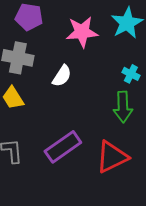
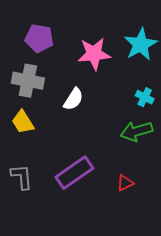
green arrow: (123, 107) -> (136, 131), turned 76
red triangle: (112, 157) -> (125, 183), size x0.5

